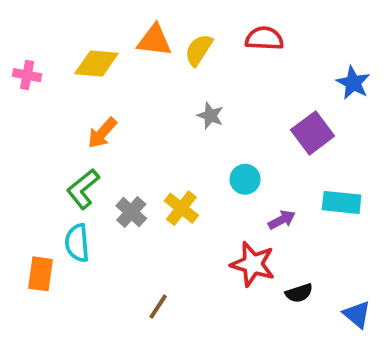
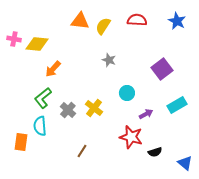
yellow diamond: (96, 63) -> (37, 44), moved
blue star: (353, 83) -> (177, 21), moved
cyan rectangle: (342, 202) -> (177, 105), turned -36
brown line: (158, 307) -> (82, 151), moved

